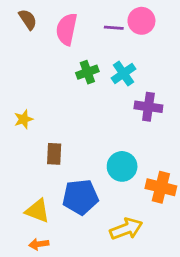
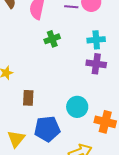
cyan cross: (123, 74) -> (96, 40), moved, turned 30
yellow triangle: (37, 211) -> (16, 139), turned 48

